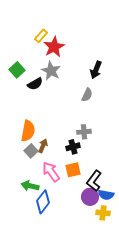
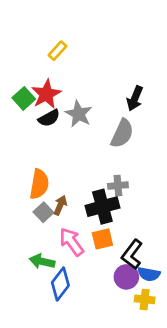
red star: (54, 47) -> (46, 94), moved
gray star: (51, 71) -> (79, 114), moved
gray semicircle: (87, 95) -> (122, 134), size x1.5
black cross: (73, 147) -> (102, 207), size x1.6

